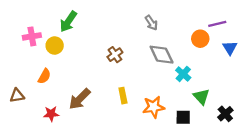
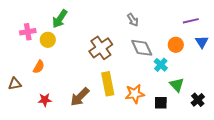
orange circle: (200, 39) -> (176, 45), moved
brown cross: (115, 55) -> (101, 48), size x1.6
yellow rectangle: (123, 96) -> (108, 84), size x1.6
brown arrow: (80, 99) -> (80, 97), moved

